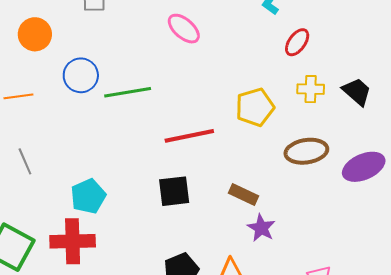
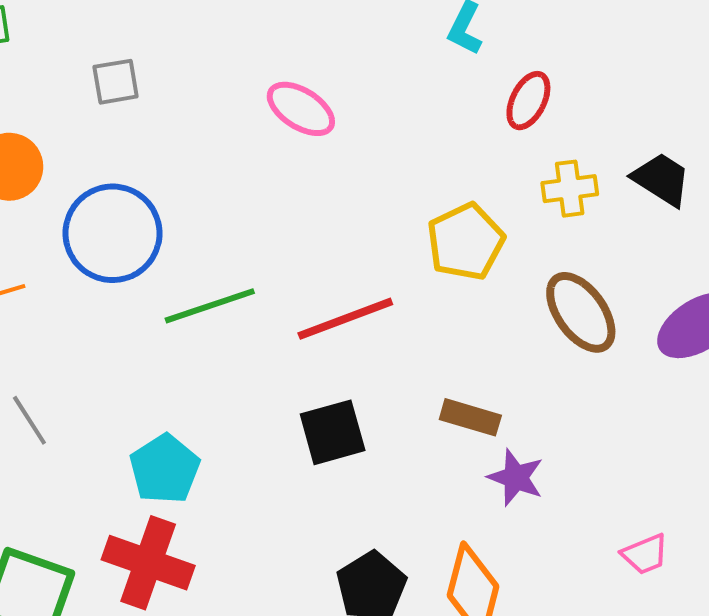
blue circle: (81, 75) -> (113, 233), size x1.4
green line: (128, 92) -> (210, 306), moved
brown ellipse: (306, 151) -> (581, 312), turned 72
red cross: (73, 241) -> (148, 563), turned 30

